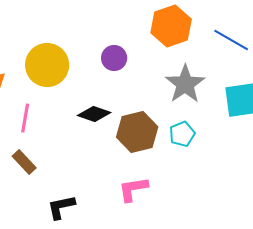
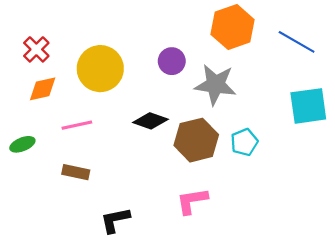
gray star: (185, 84) -> (215, 85), moved, turned -30
pink line: (25, 118) -> (77, 125), turned 68
brown rectangle: (24, 162) -> (76, 172), turned -35

